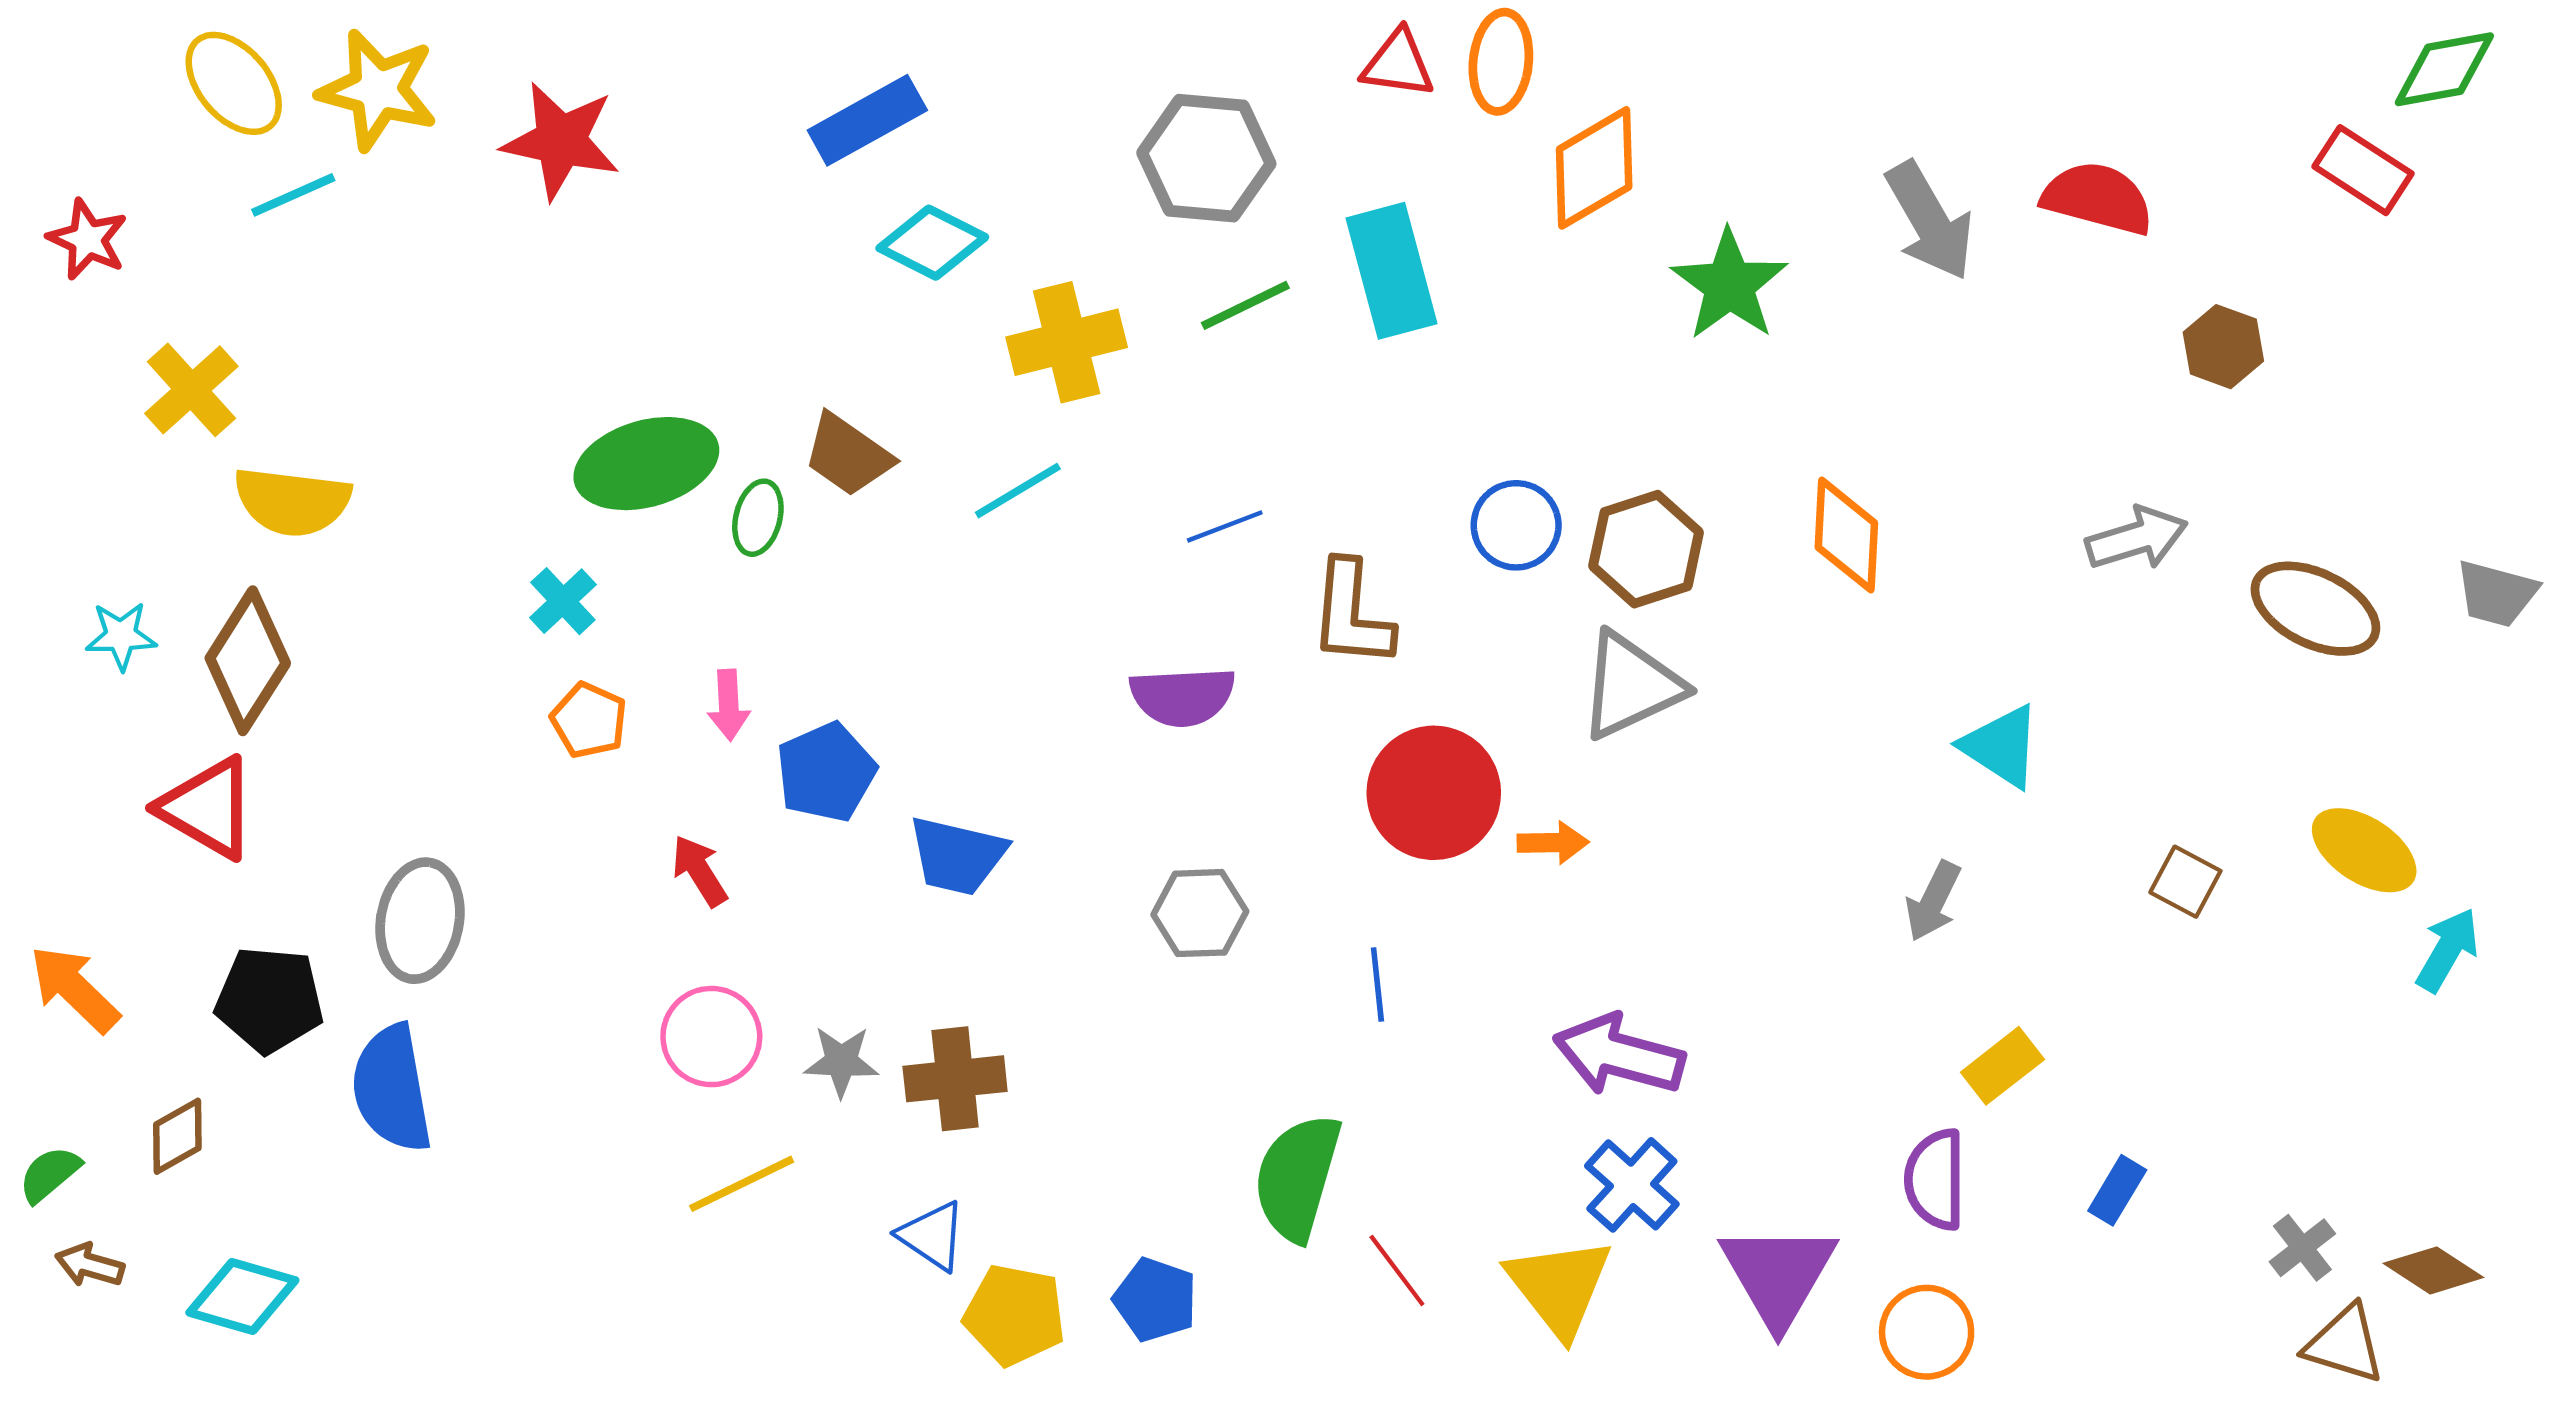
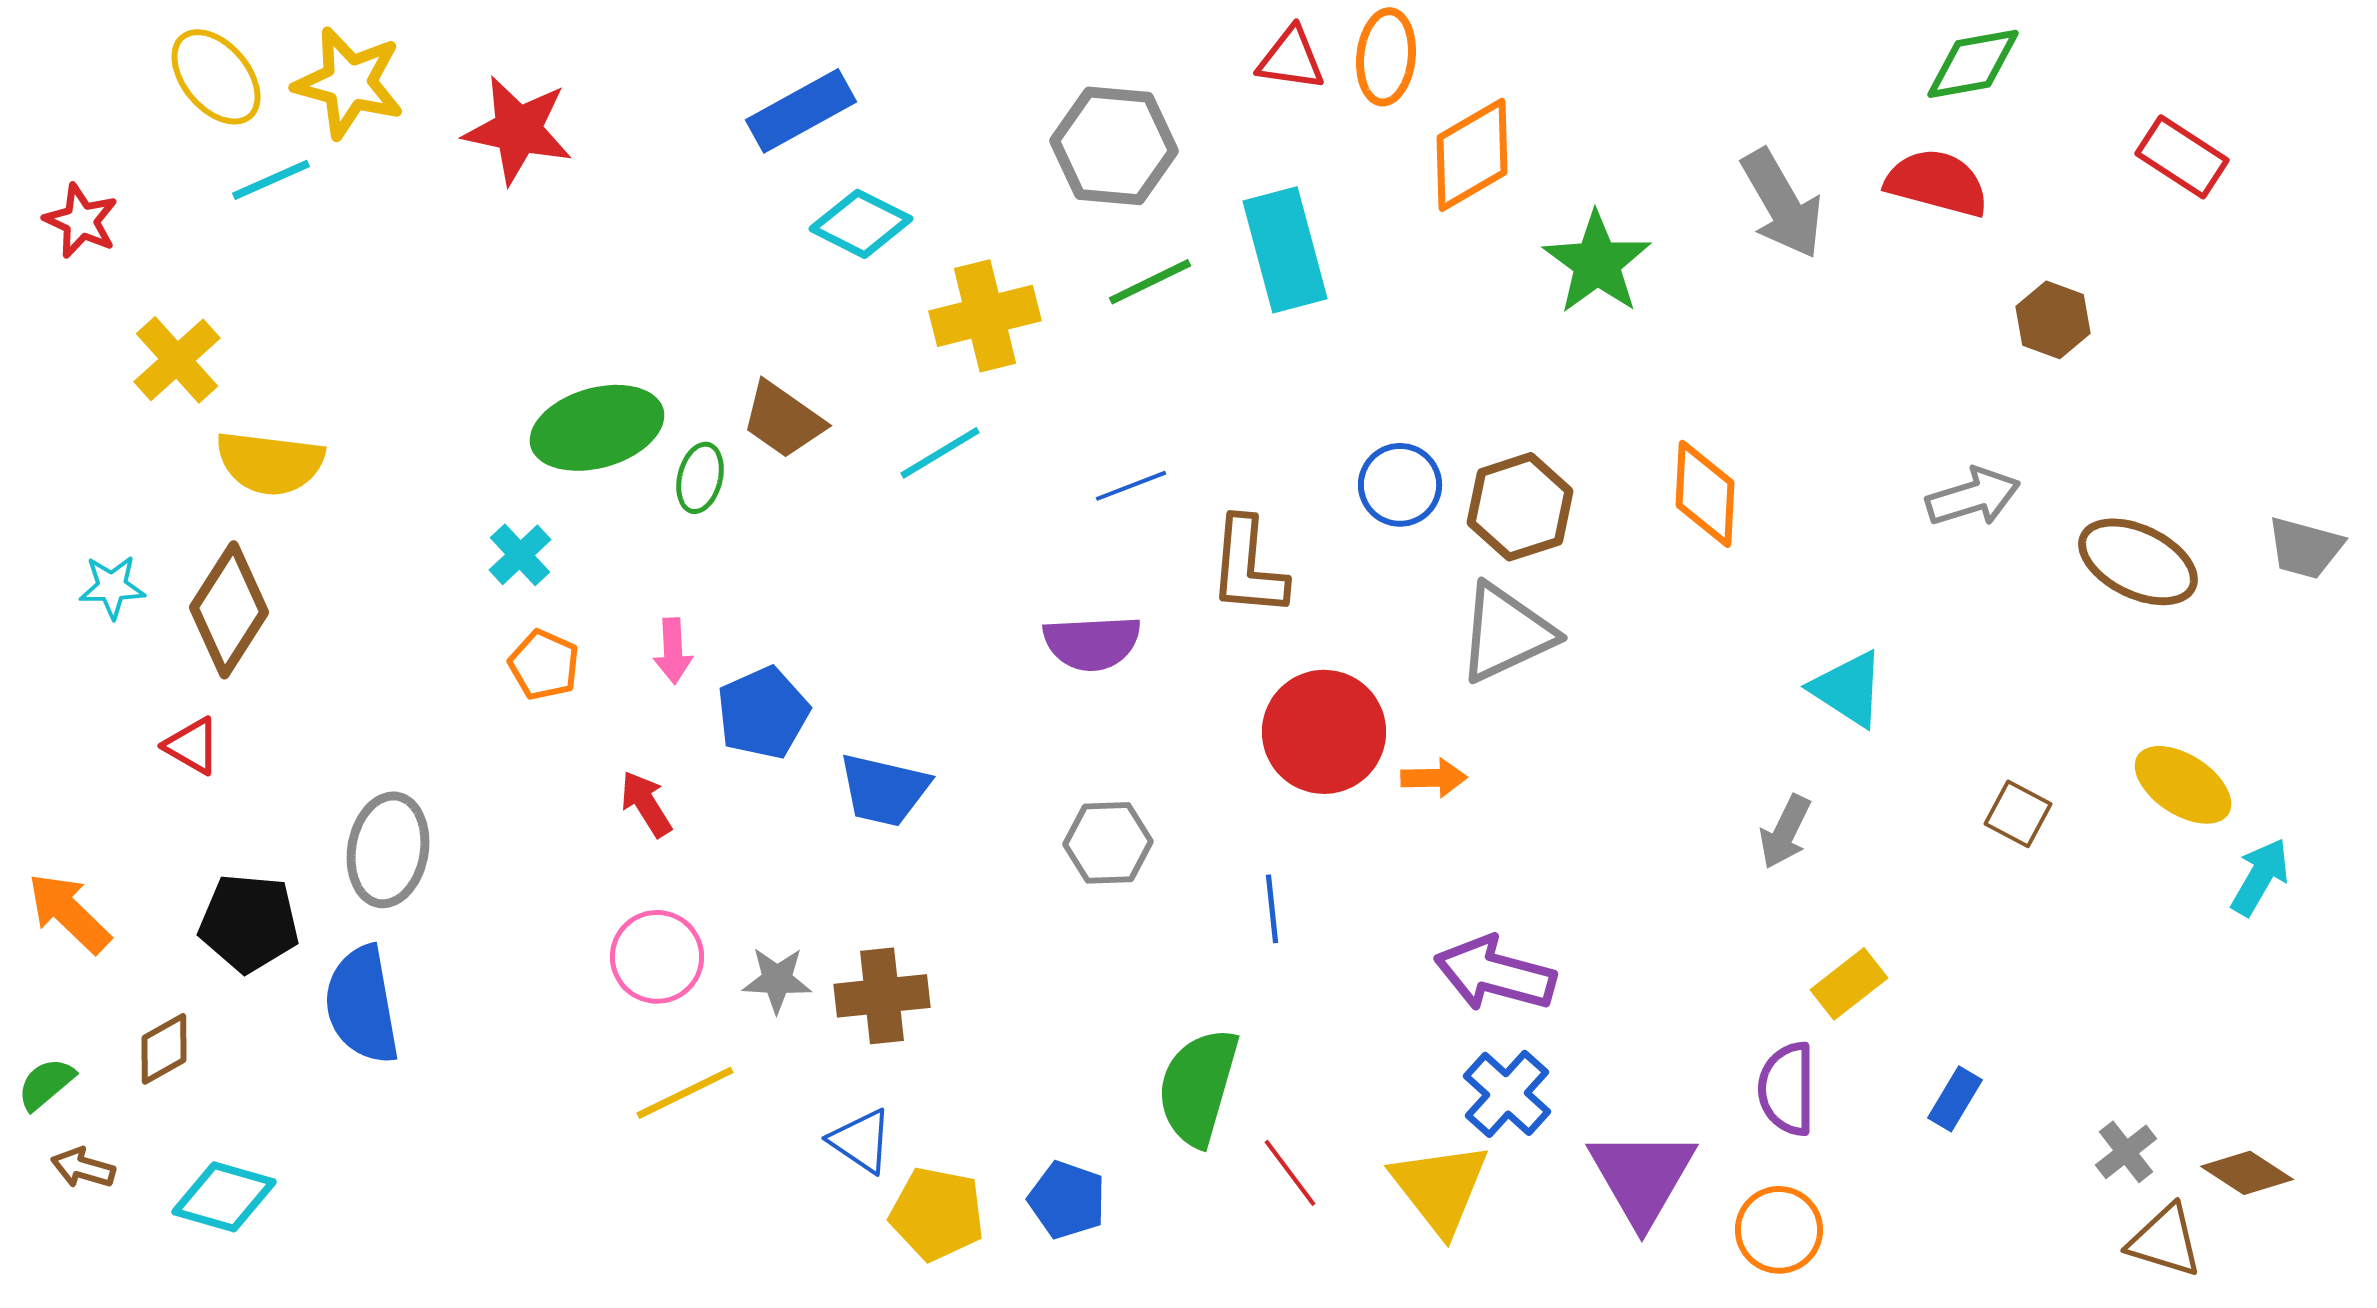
green diamond: (2444, 69) -> (1973, 64), moved
red triangle: (208, 808) -> (192, 746), size x0.6

